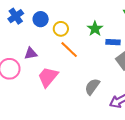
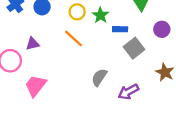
yellow circle: (61, 29) -> (77, 12), moved
pink trapezoid: (48, 77) -> (36, 86), moved

